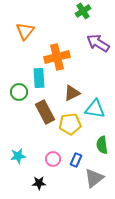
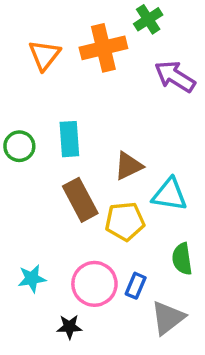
orange cross: (57, 57) -> (103, 48), moved
green circle: (19, 92) -> (19, 146), moved
pink circle: (53, 159) -> (94, 284), size x1.6

